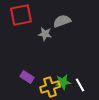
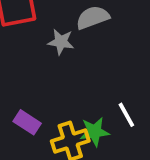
white line: (80, 85) -> (126, 115), moved

